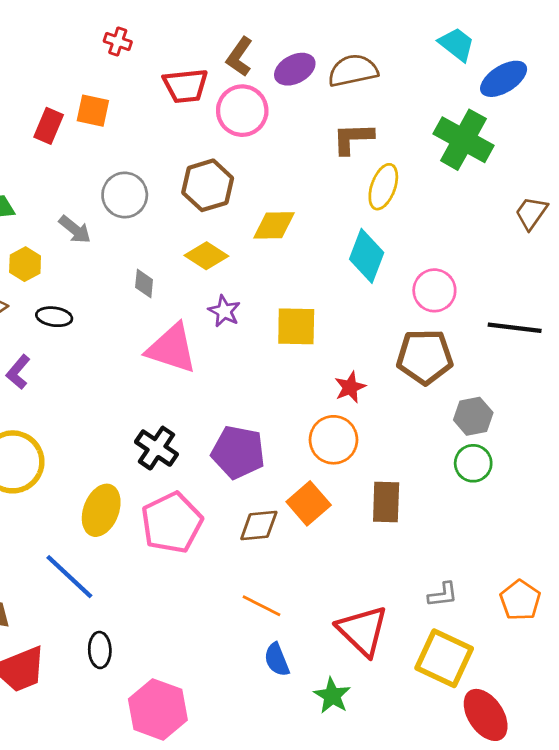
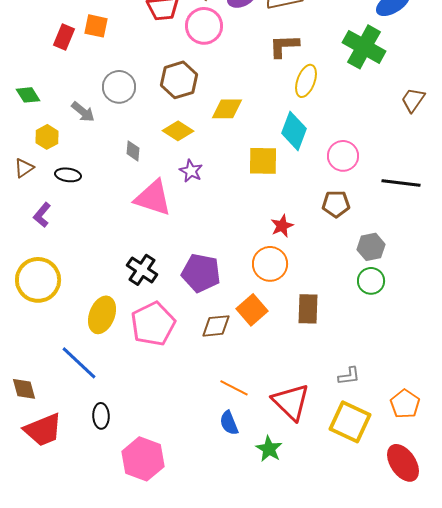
yellow square: (296, 326) -> (263, 161), moved
brown pentagon: (425, 357) -> (336, 204), size x0.7
orange pentagon: (520, 600) -> (405, 404), moved
orange line: (262, 606) -> (234, 388), moved
red ellipse: (486, 715) -> (403, 463), moved

